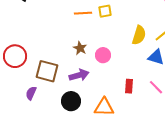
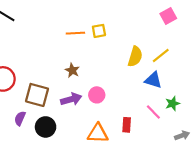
pink circle: (103, 55) -> (97, 95), moved
red rectangle: (129, 86) -> (127, 125), moved
black circle: (71, 101) -> (46, 127), moved

